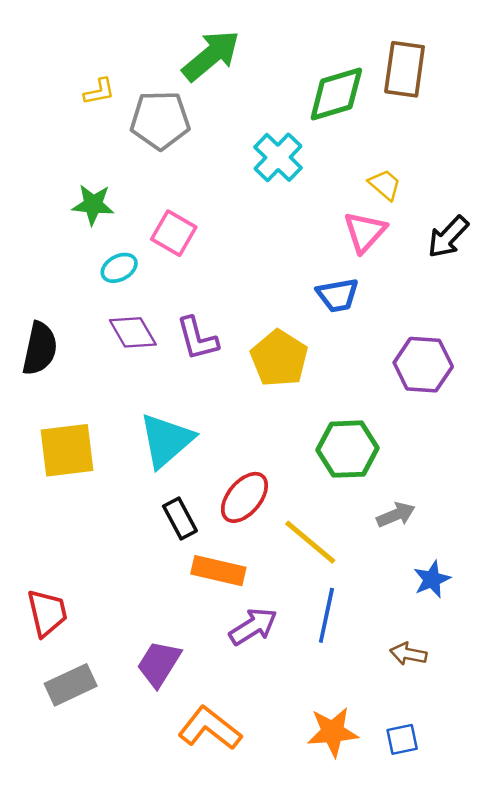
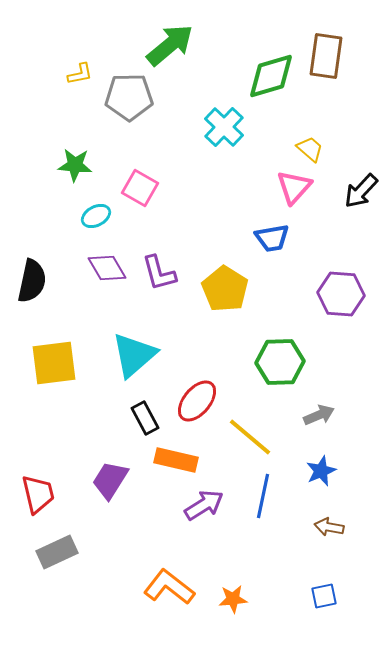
blue star: (432, 579) -> (321, 471), moved
purple trapezoid: (159, 664) -> (110, 480), moved
orange star: (333, 732) -> (233, 599), moved, size x0.7

